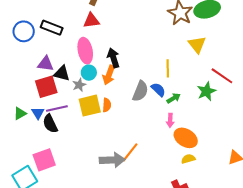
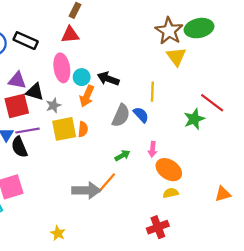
yellow triangle: (197, 45) -> (176, 57), moved
black arrow: (113, 58) -> (108, 79), moved, turned -54
cyan circle: (89, 73) -> (82, 77), moved
green arrow: (174, 98) -> (122, 155), moved

